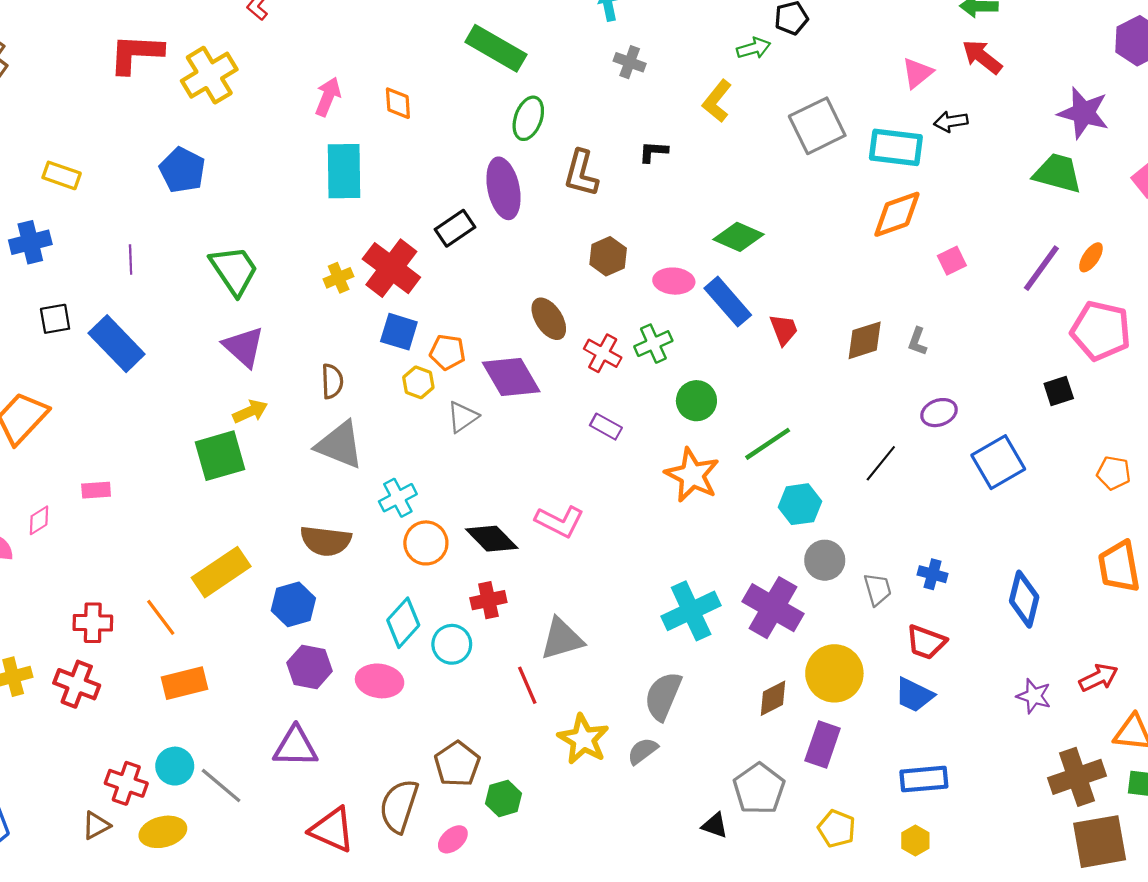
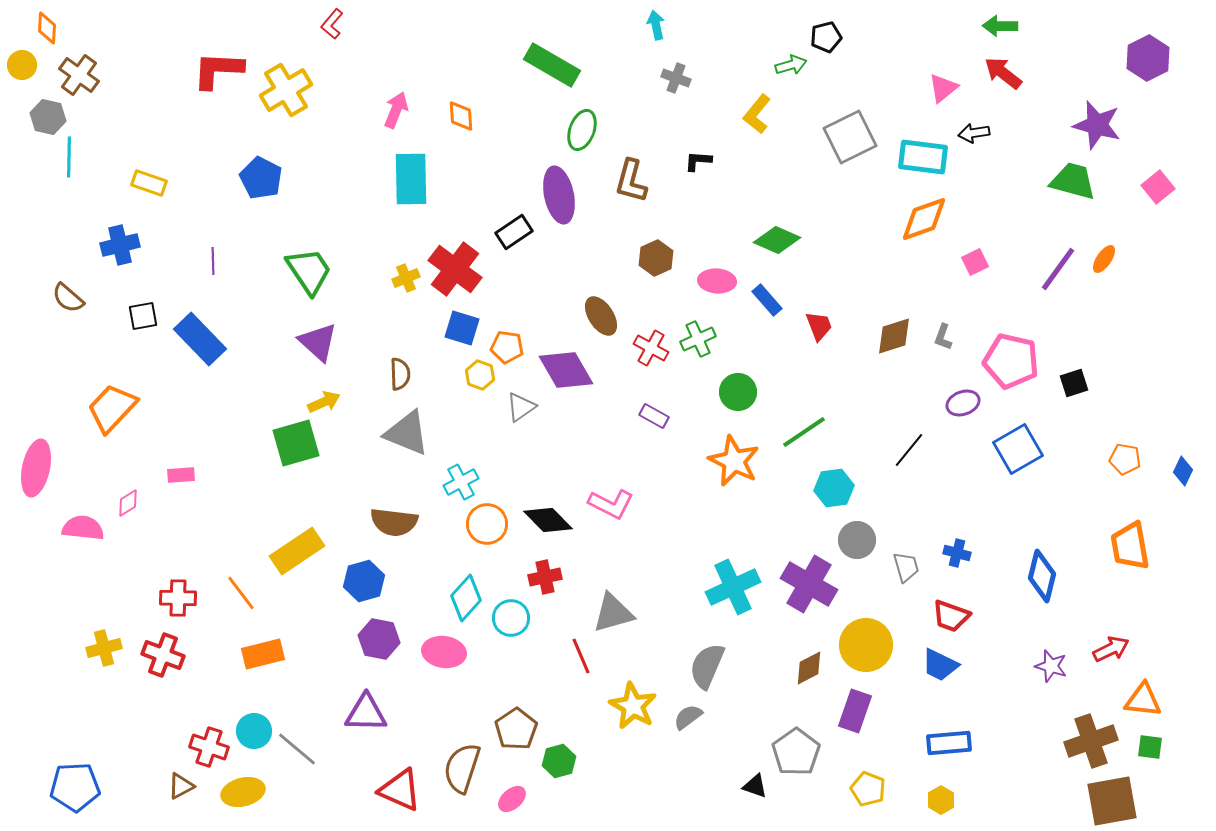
blue rectangle: (728, 302) -> (767, 300), size x0.7
pink pentagon: (1101, 331) -> (1011, 361), moved

